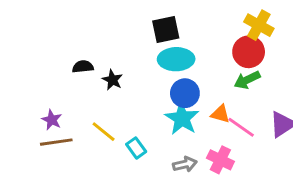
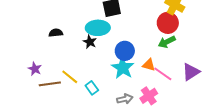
cyan ellipse: (176, 59) -> (98, 28), moved
black star: (112, 80) -> (90, 42), moved
brown line: (56, 142) -> (50, 84), moved
pink cross: (220, 160) -> (149, 96), turned 30

